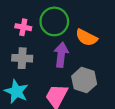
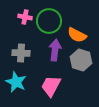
pink cross: (23, 27) -> (25, 17), moved
gray hexagon: (84, 80) -> (81, 60), moved

